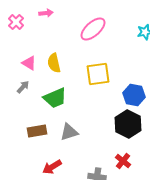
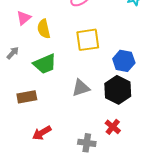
pink triangle: (29, 63) -> (24, 18), moved, turned 49
gray triangle: (69, 132) -> (81, 88), moved

